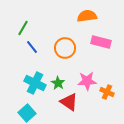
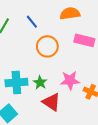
blue line: (32, 47) -> (32, 22), moved
cyan cross: (35, 83) -> (16, 82), turned -30

